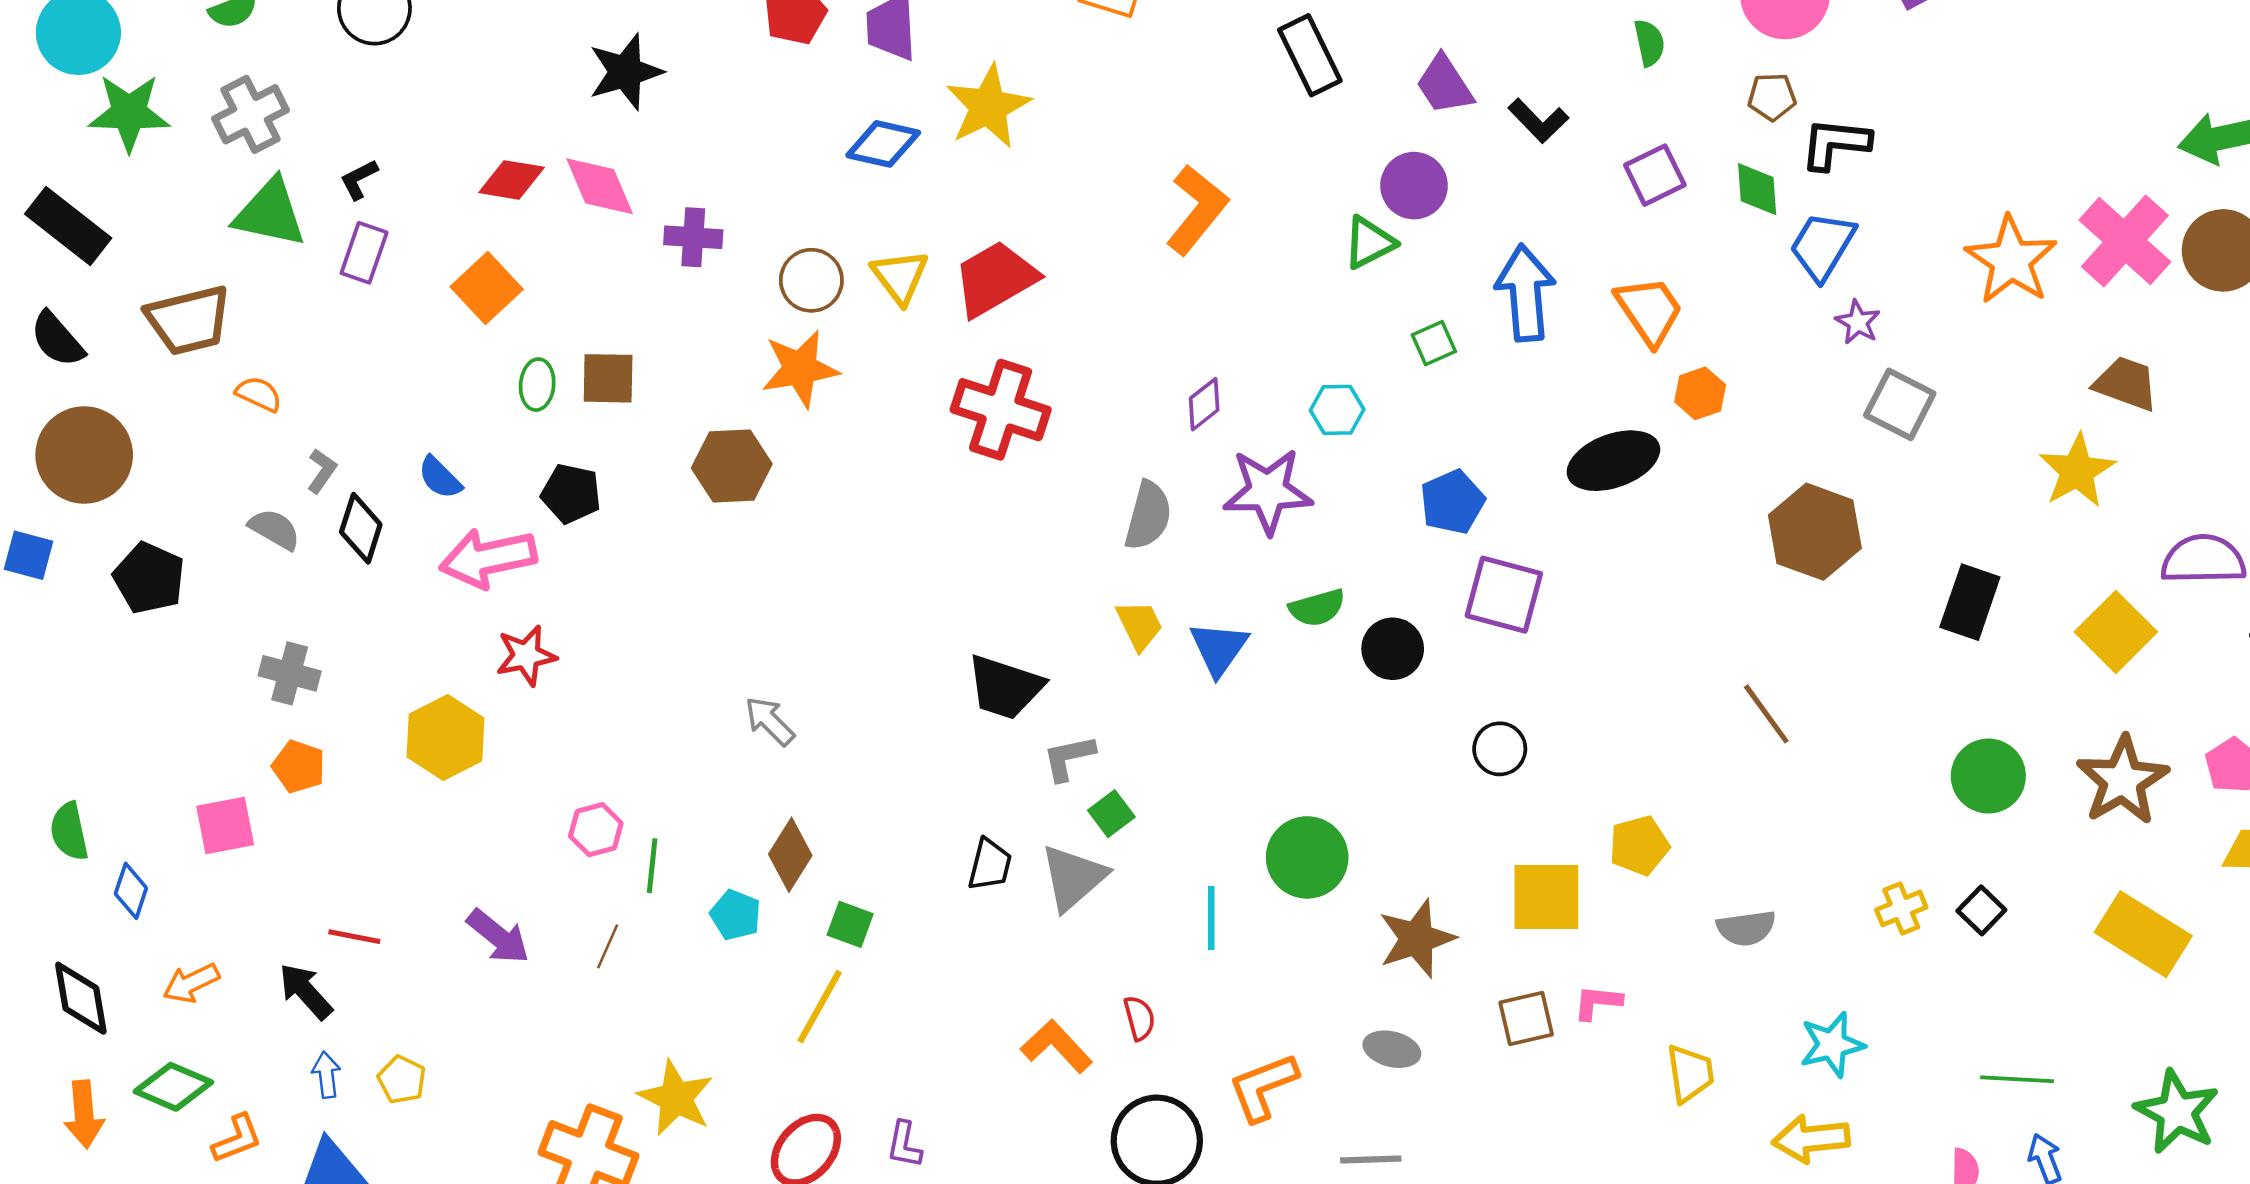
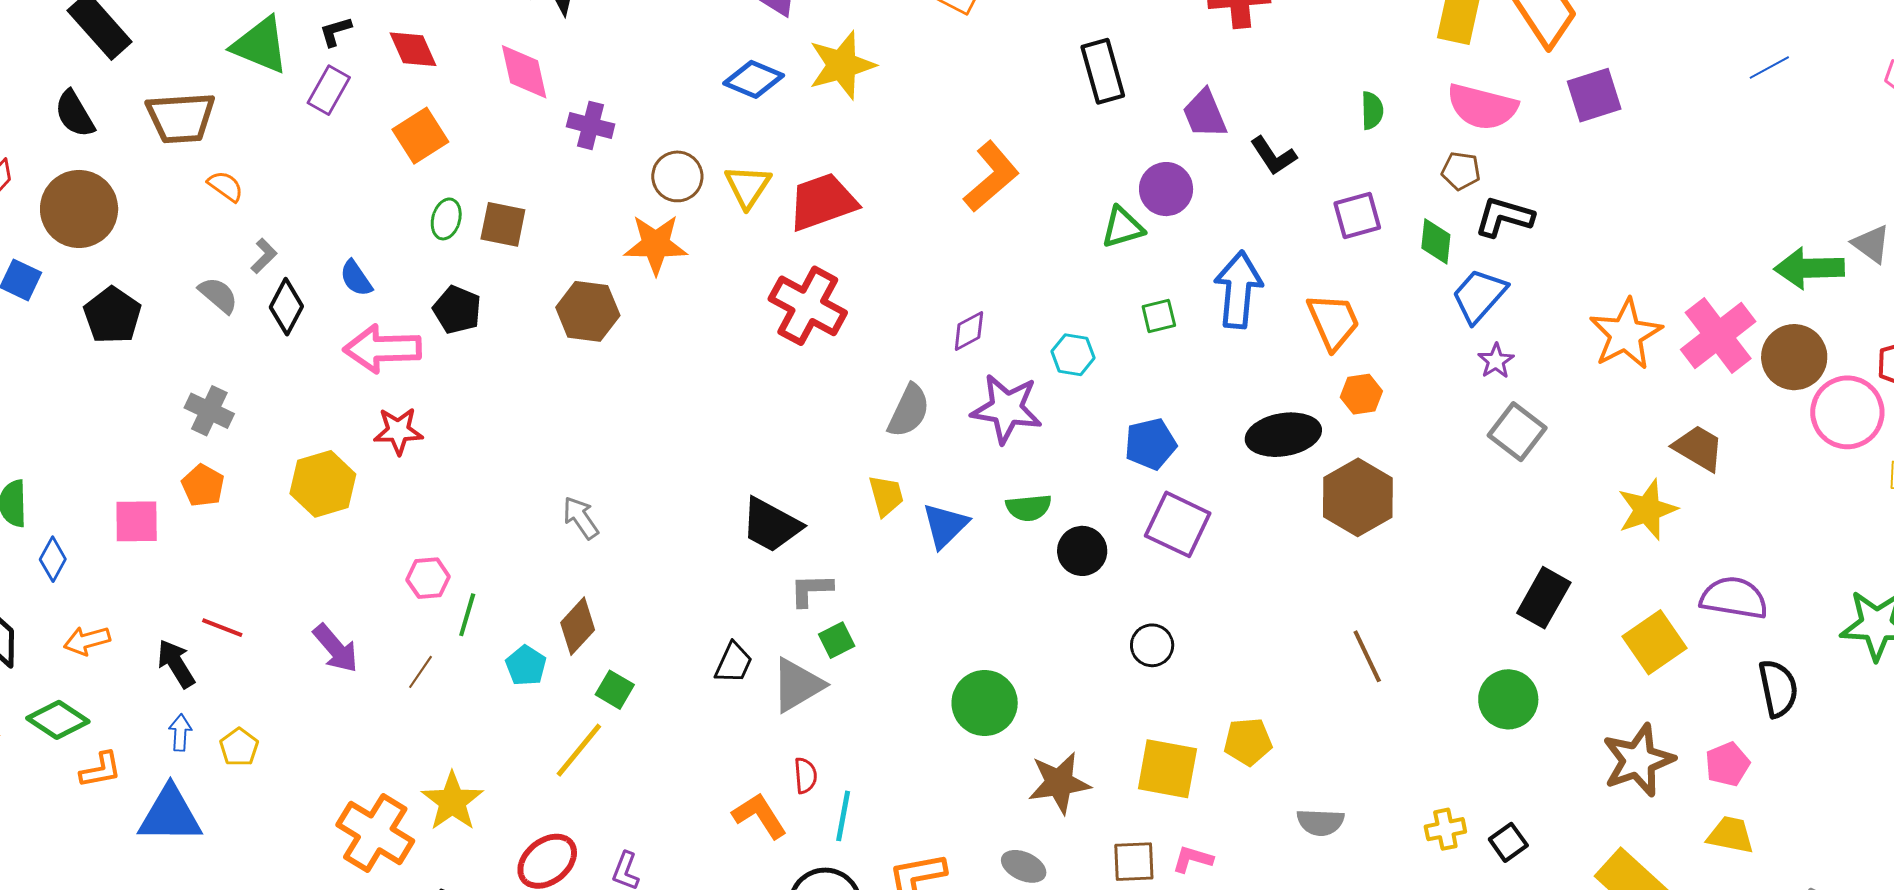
red diamond: (512, 180) -> (413, 49), moved, turned 46
brown hexagon: (1815, 532) -> (1358, 497), moved
green circle: (1988, 776) -> (1508, 699), moved
cyan line: (1211, 918) -> (843, 816), moved
red semicircle: (1139, 1018) -> (805, 775), moved

